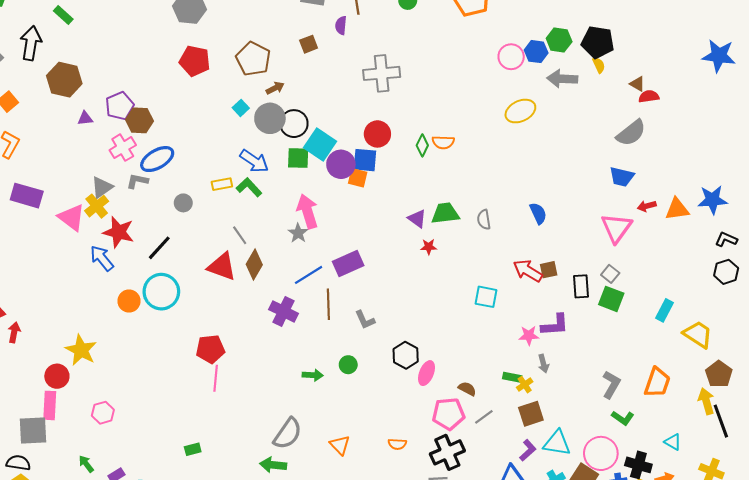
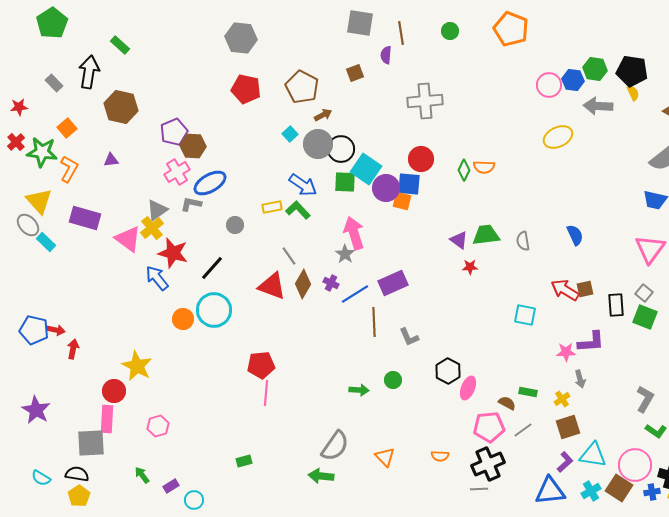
purple triangle: (85, 118) -> (111, 160), moved
purple cross: (283, 311) -> (331, 283), moved, size x0.6
green rectangle: (512, 377) -> (528, 392), moved

